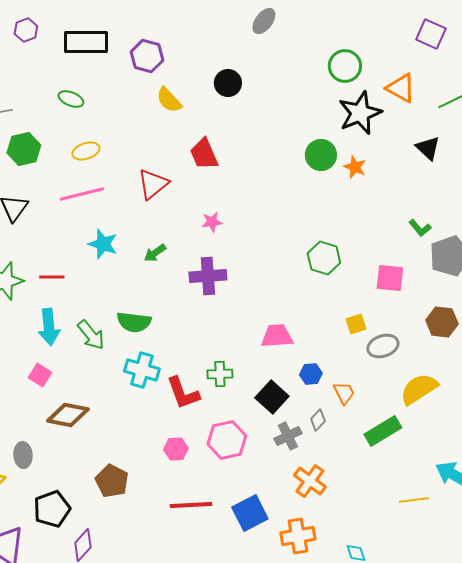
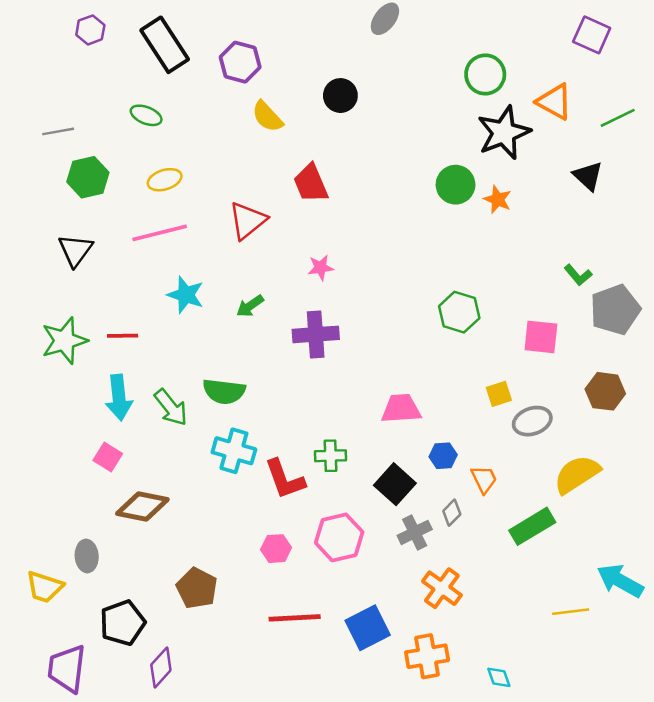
black rectangle: (86, 42) -> (165, 45), turned 57

